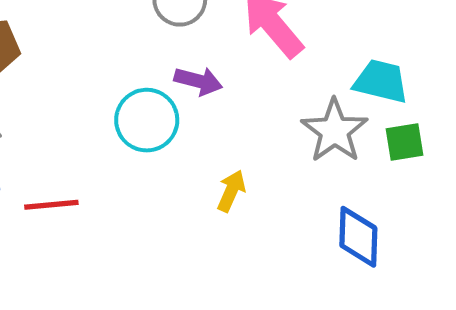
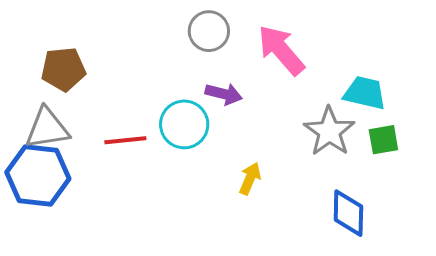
red line: (51, 205) -> (125, 140), moved

